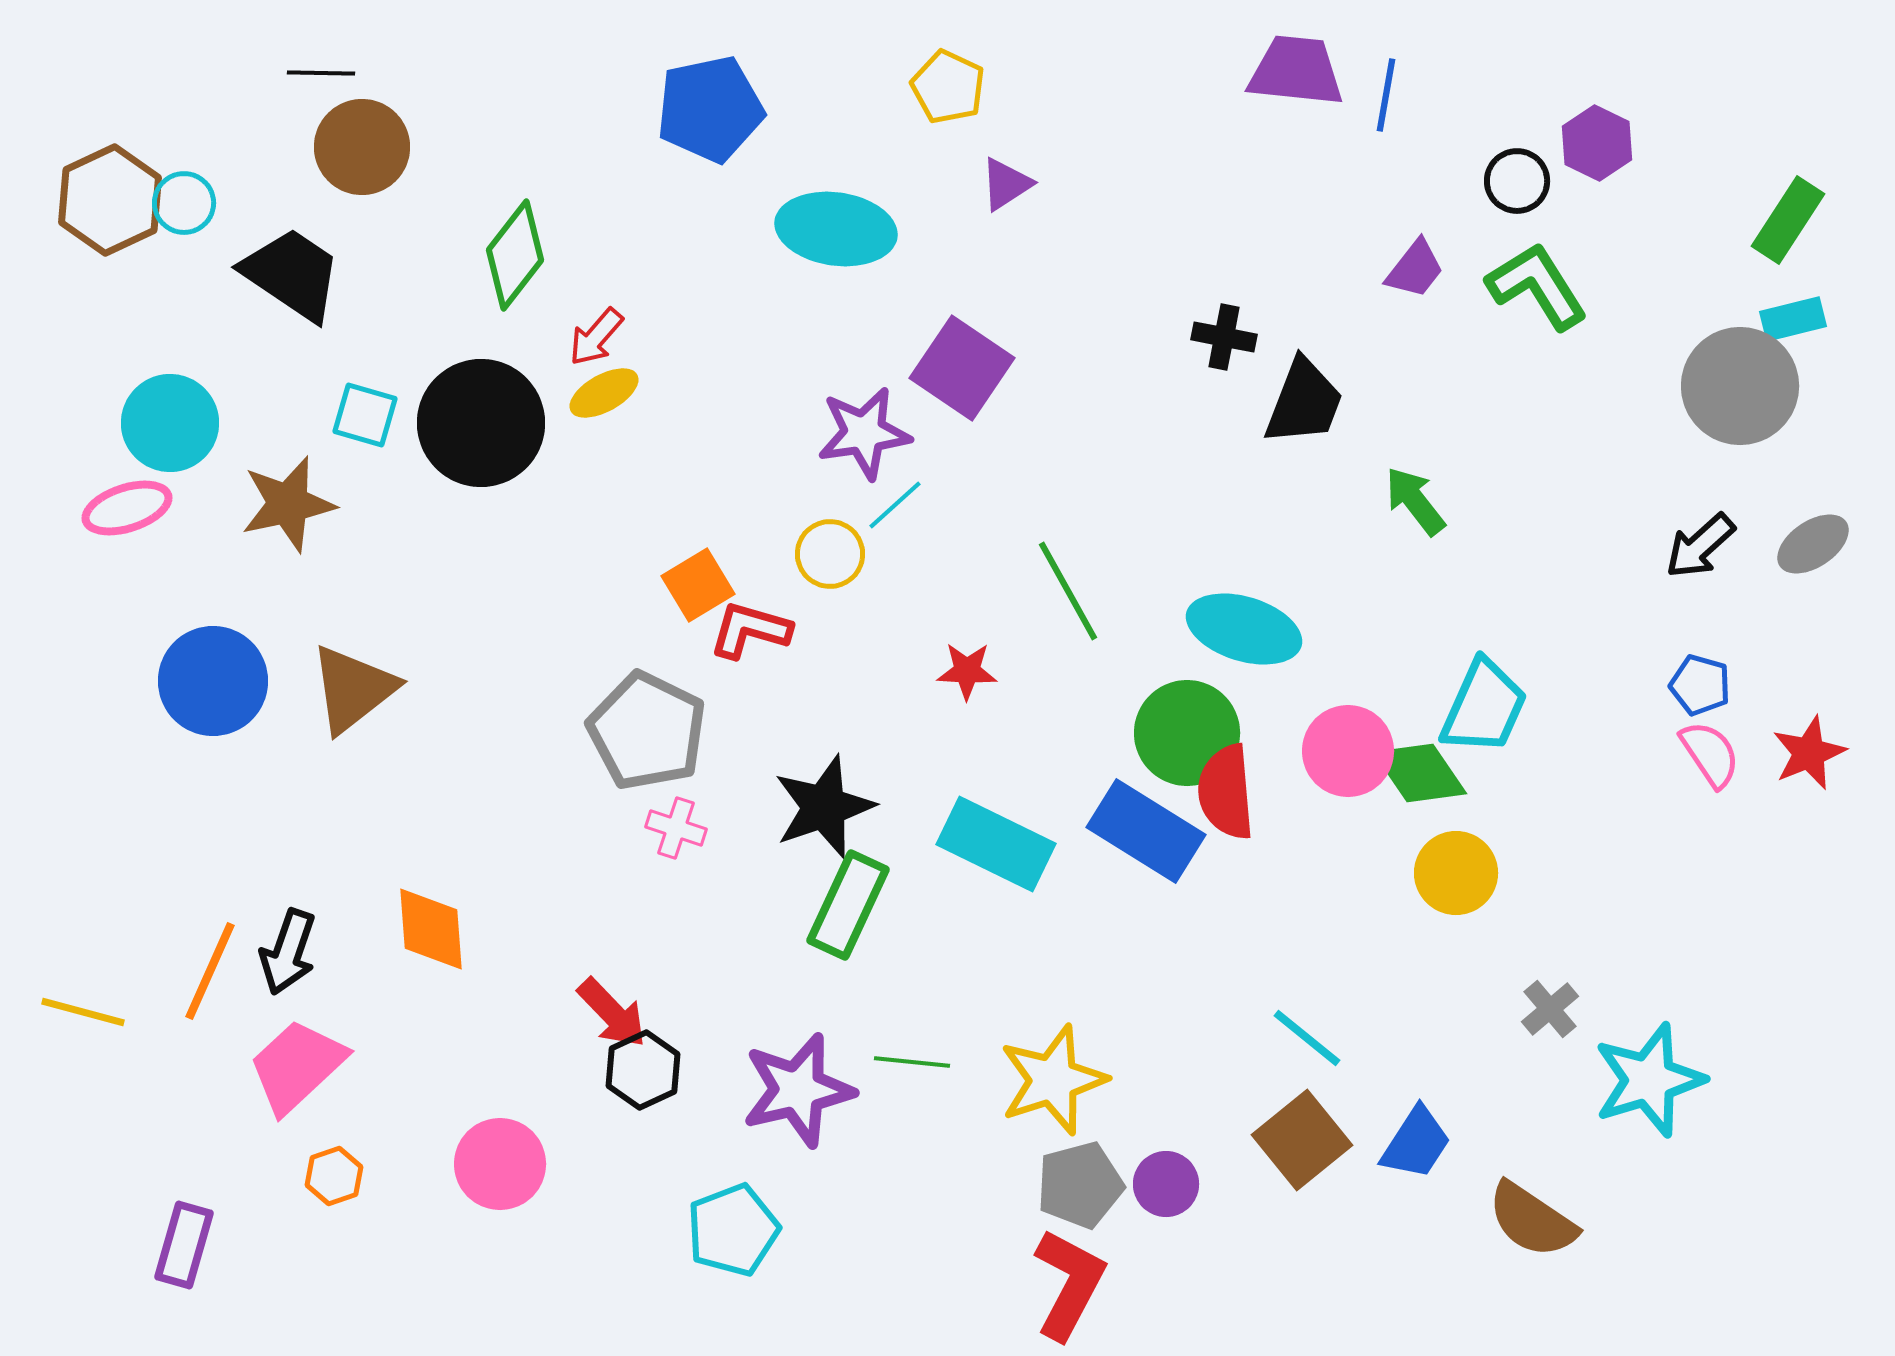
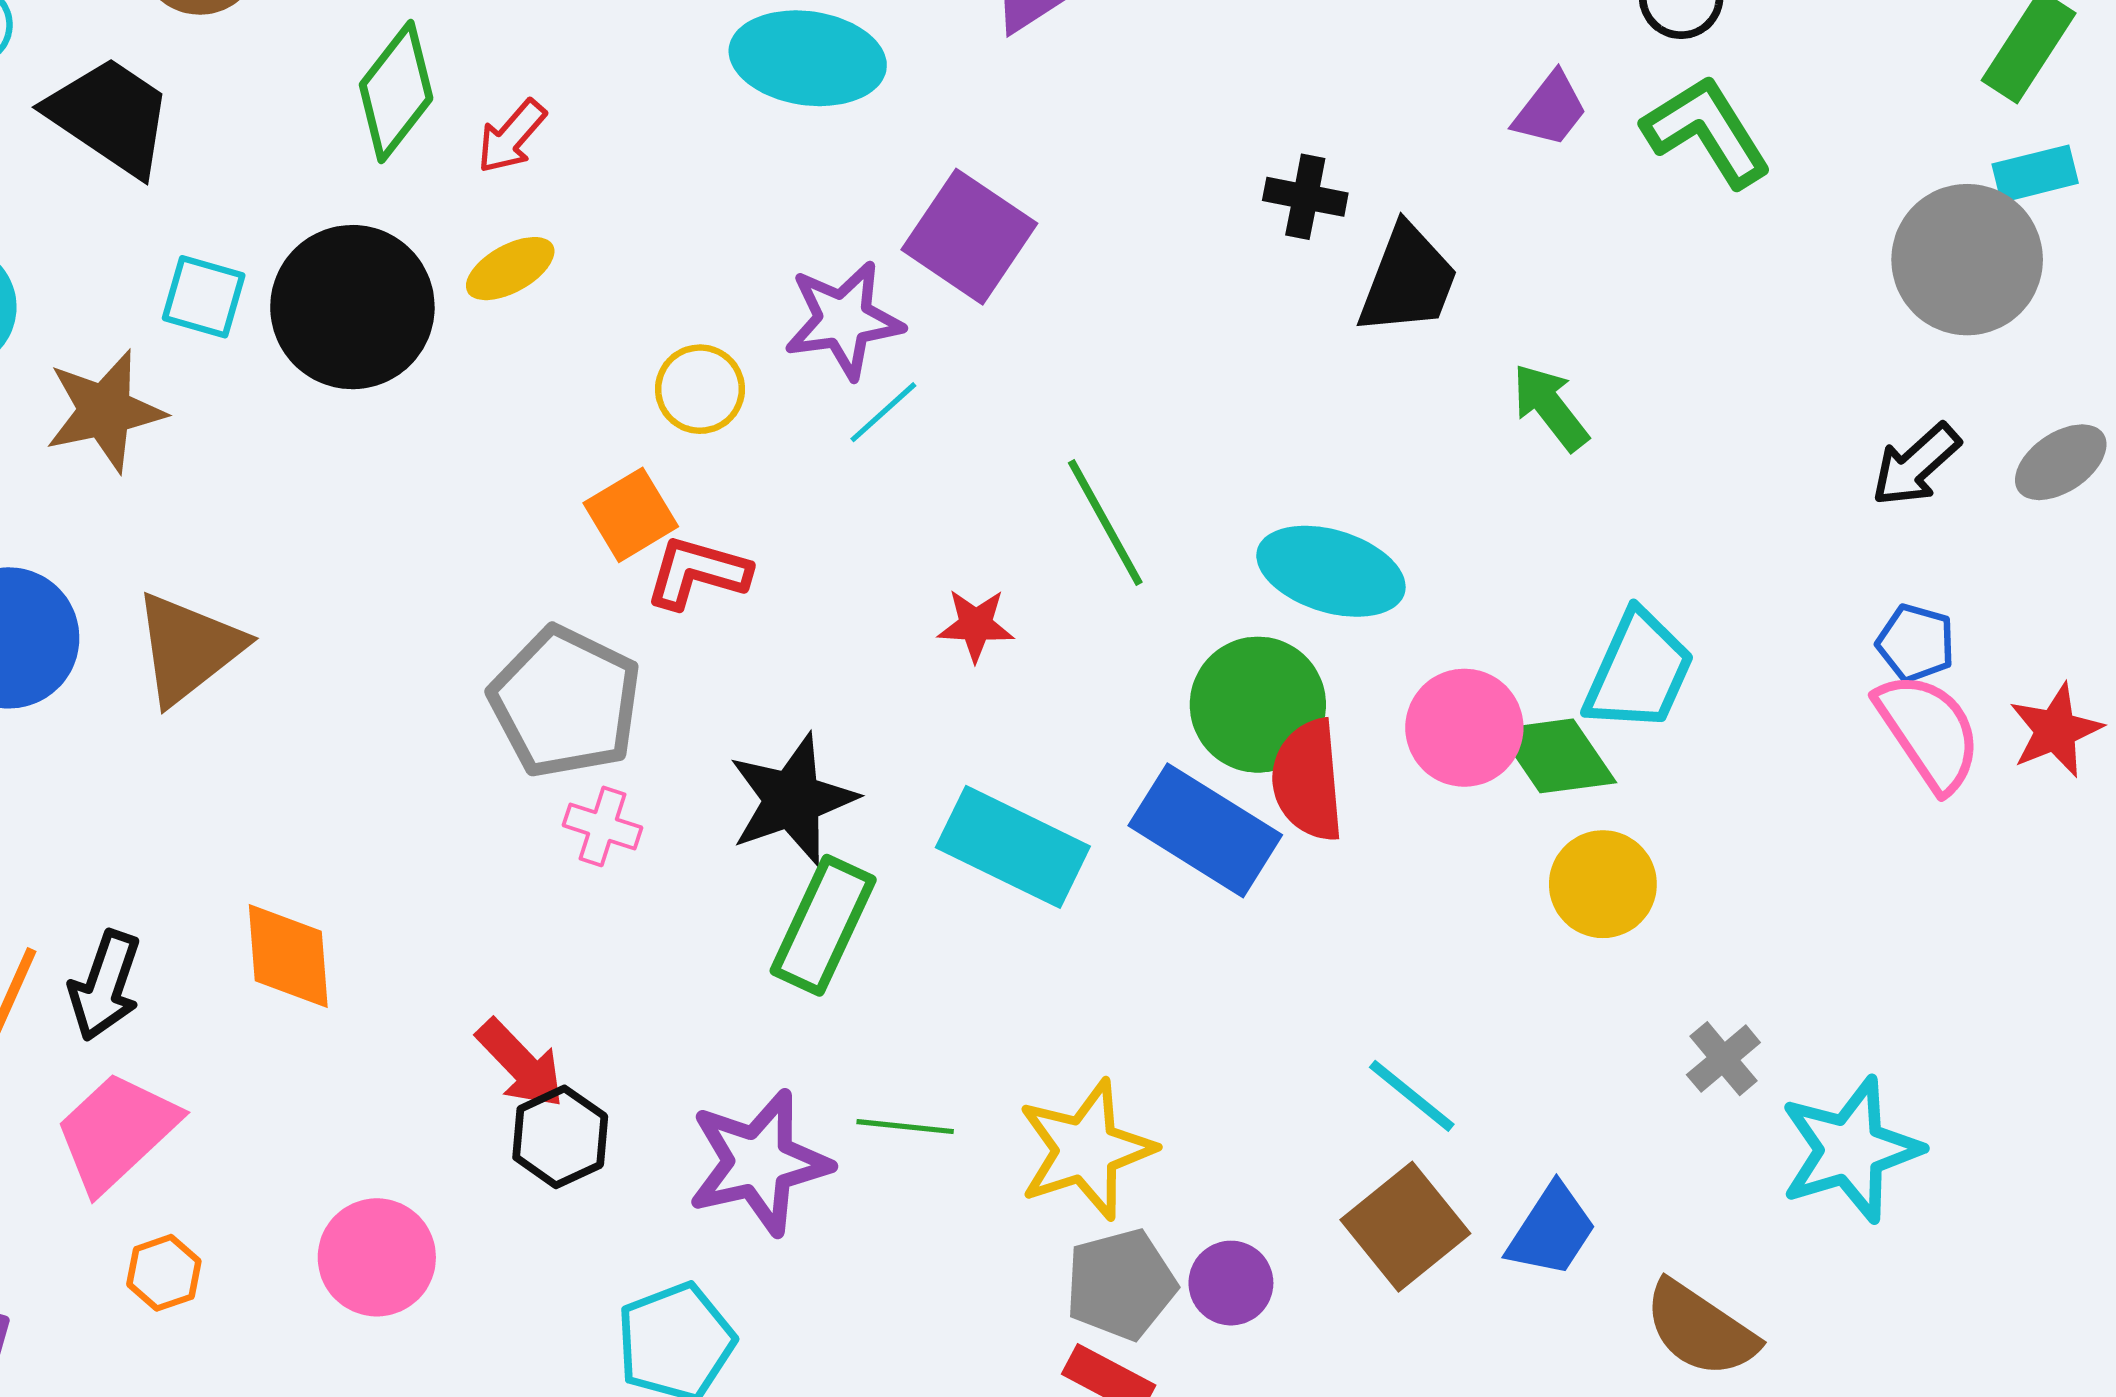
red arrow: (596, 337) -> (511, 136), moved
yellow circle: (830, 554) -> (700, 389), moved
pink semicircle: (1710, 754) -> (1929, 732), size x1.4

